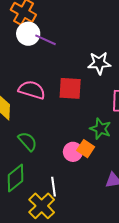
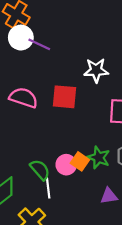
green star: (100, 129) -> (99, 158), moved
green semicircle: (28, 141) -> (40, 170), moved
white line: (54, 187) -> (48, 188), moved

